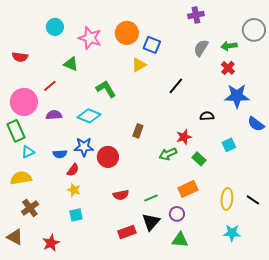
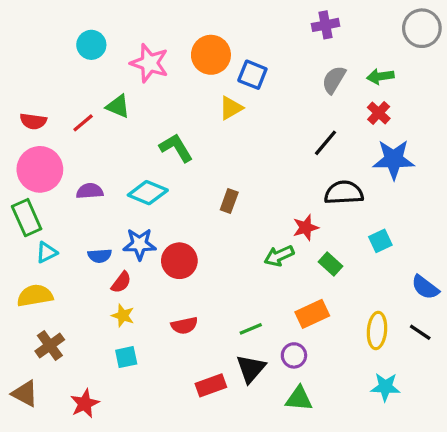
gray circle: (254, 30) -> (422, 28), moved
red semicircle: (20, 57) -> (33, 121), moved
red line: (50, 86) -> (83, 123), moved
black line: (176, 86) -> (326, 143), moved
black semicircle: (207, 116) -> (344, 193), size x1.6
blue semicircle: (256, 124) -> (425, 287), moved
brown rectangle: (138, 131) -> (229, 201), moved
red semicircle: (121, 195) -> (184, 326), moved

